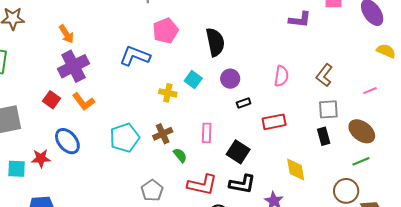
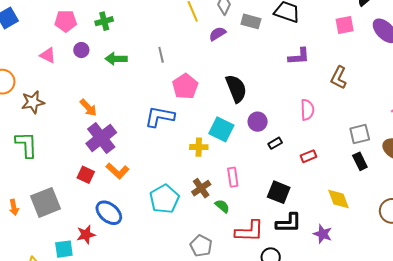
purple L-shape: (300, 20) -> (299, 56), moved
brown L-shape: (324, 75) -> (339, 78), moved
cyan square: (193, 80) -> (221, 129), size x1.4
red rectangle: (274, 122) -> (308, 156), size x0.7
pink rectangle: (207, 133) -> (233, 177), moved

